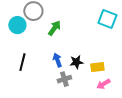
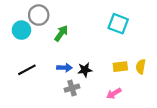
blue arrow: (57, 60) -> (64, 68), turned 112
black line: (22, 62) -> (27, 70), turned 48
yellow rectangle: (97, 67) -> (120, 67), moved

